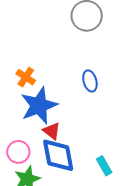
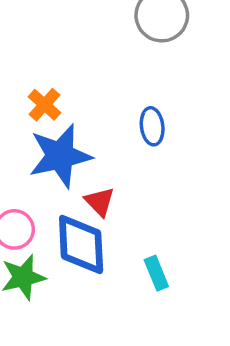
red triangle: (52, 131) -> (100, 202), moved

